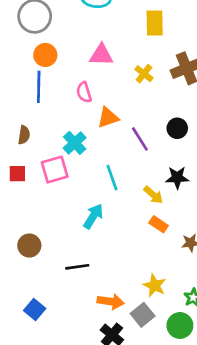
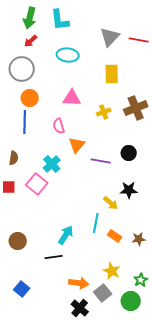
yellow cross: (144, 74) -> (104, 112), turned 32
orange triangle: (108, 118) -> (77, 145), turned -30
purple line: (140, 139) -> (101, 161), turned -48
pink square: (55, 170) -> (37, 184), turned -35
cyan line: (112, 178) -> (96, 223), moved, turned 30
cyan arrow: (93, 216) -> (66, 235), moved
orange rectangle: (159, 224) -> (115, 236), moved

